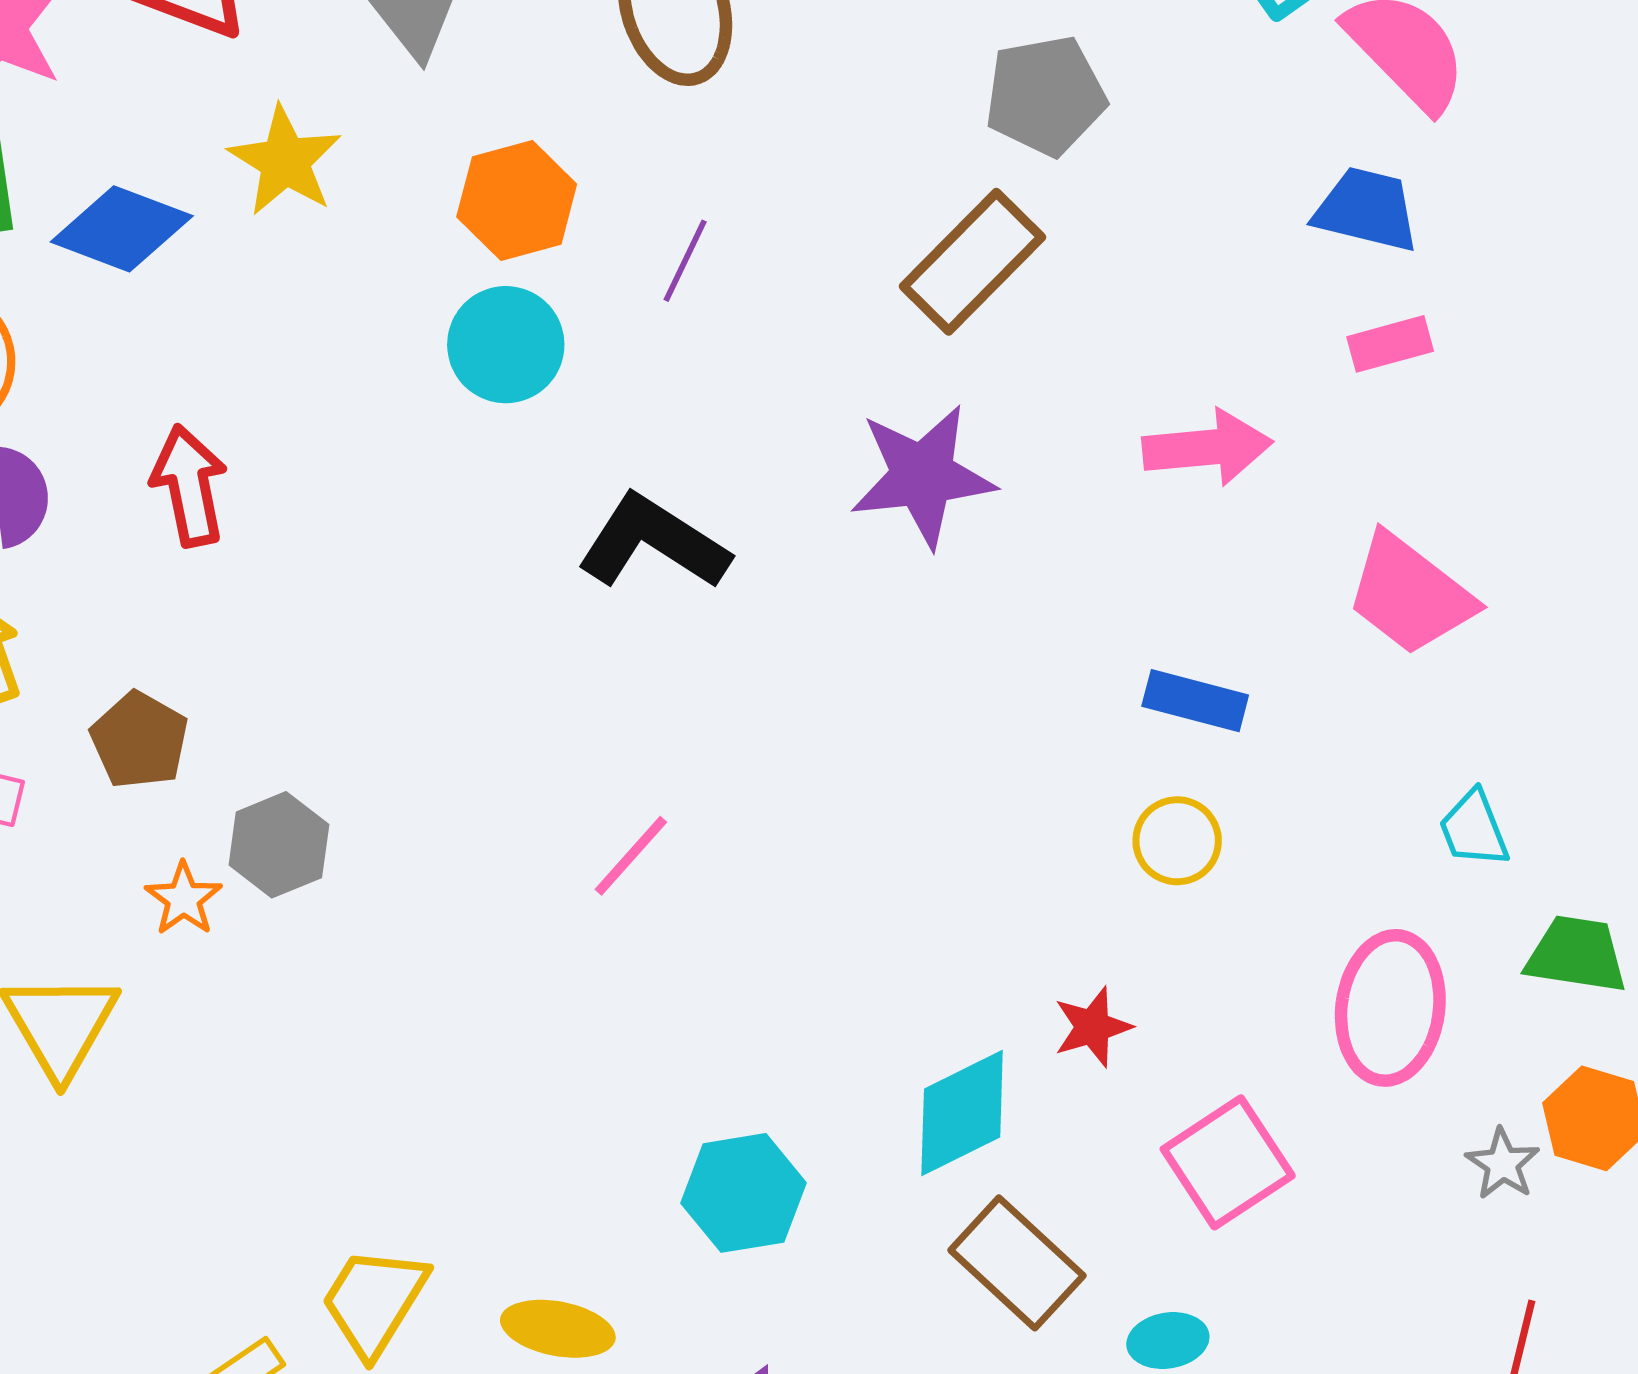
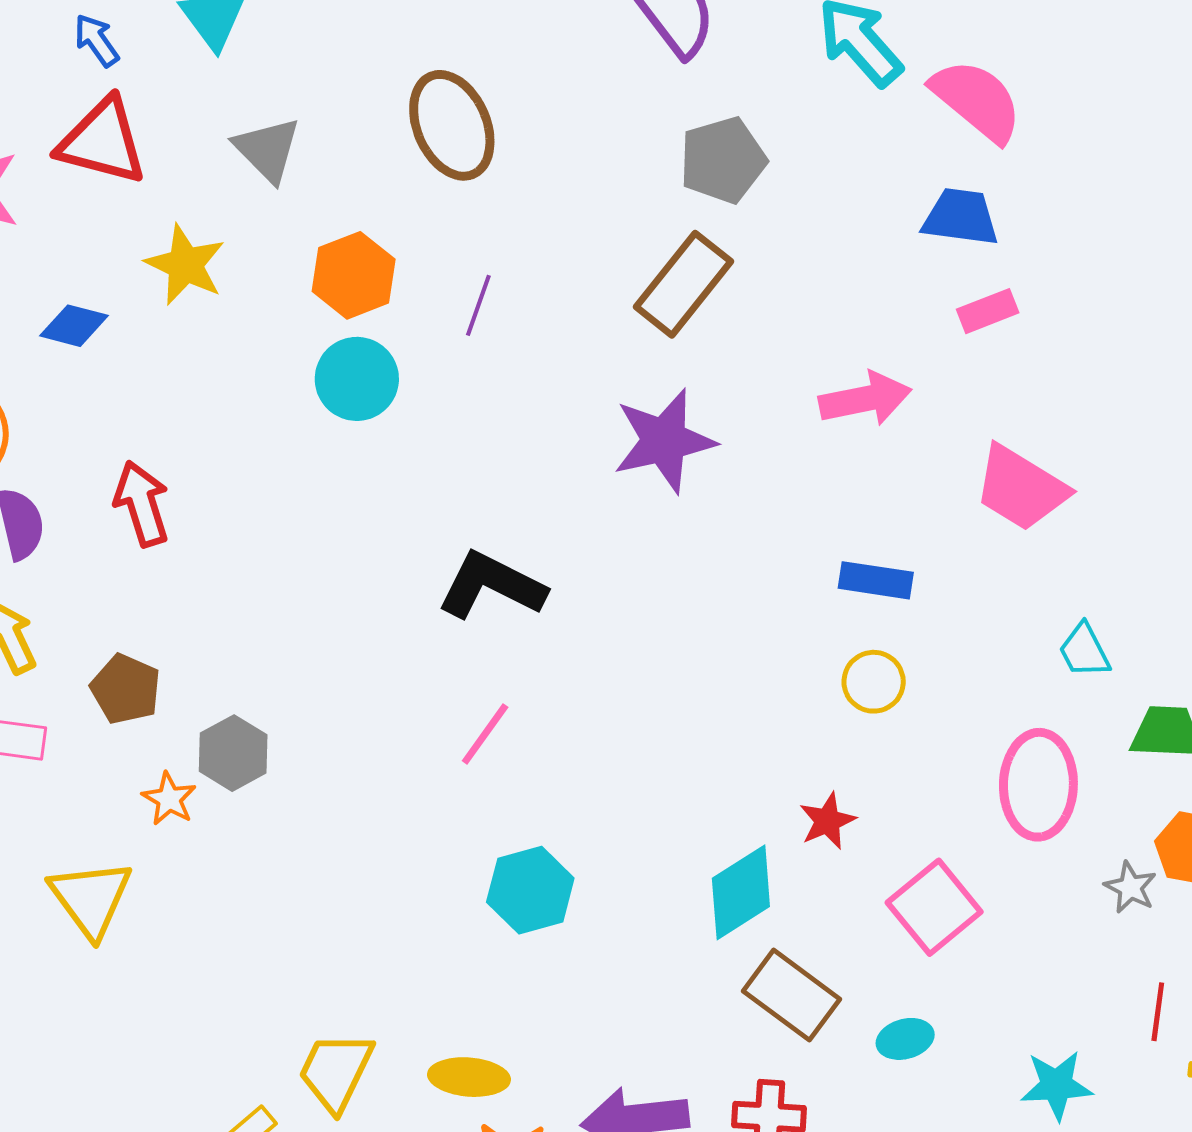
blue diamond: (122, 229) -> (74, 326), size x0.7
black L-shape: (653, 542) -> (491, 585), moved
cyan hexagon: (744, 1193) -> (530, 890), moved

